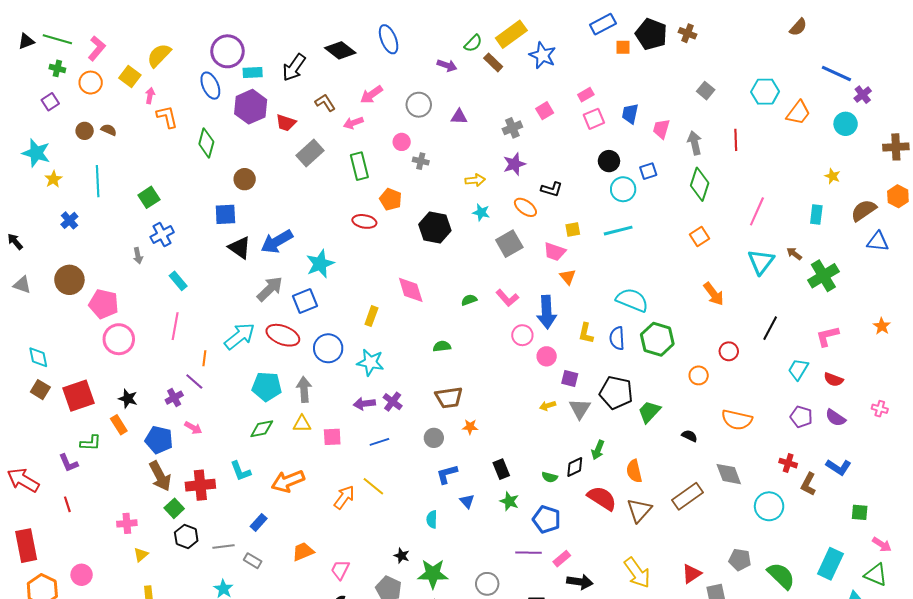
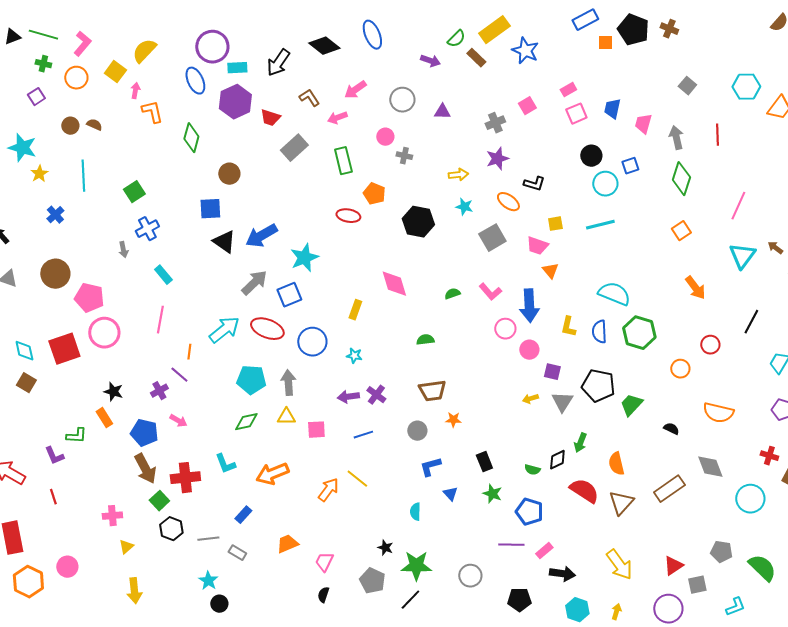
cyan star: (370, 362) -> (354, 356), size x0.6
red square: (79, 396) -> (64, 349), moved

